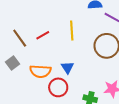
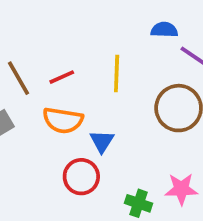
orange semicircle: (40, 71) -> (63, 120), moved

